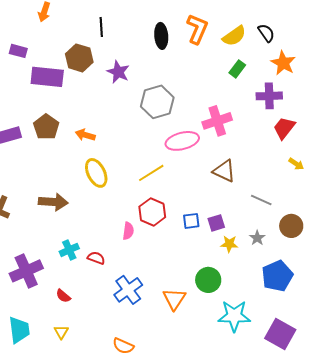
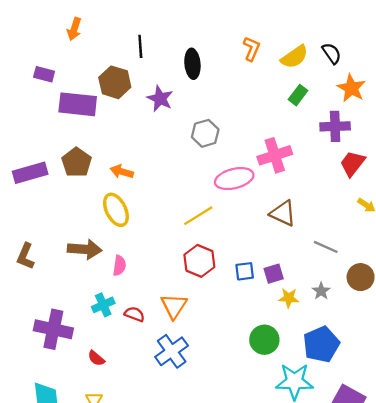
orange L-shape: (197, 29) -> (252, 49), size x0.7
black ellipse: (161, 36) -> (192, 64), moved
gray hexagon: (157, 102) -> (205, 133), size x0.7
yellow ellipse: (96, 173) -> (116, 210), moved
pink semicircle: (128, 231) -> (119, 265), moved
purple cross: (26, 271) -> (53, 329), turned 36
blue pentagon: (277, 276) -> (321, 344), moved
orange triangle: (174, 299) -> (174, 306), moved

